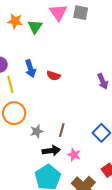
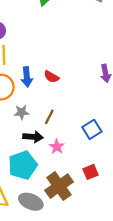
blue arrow: (30, 69) -> (27, 77), moved
red semicircle: (54, 76) -> (51, 77), moved

